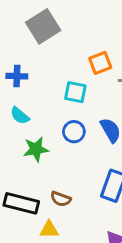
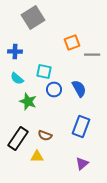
cyan square: (75, 92) -> (44, 72), moved
green star: (36, 149) -> (28, 102), turned 30
black rectangle: (21, 203) -> (18, 138), turned -70

